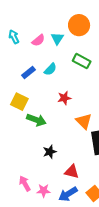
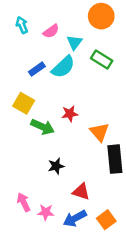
cyan triangle: (57, 38) -> (74, 42), moved
cyan semicircle: (50, 69) -> (63, 67), size x1.5
red star: (64, 98) -> (70, 114), moved

